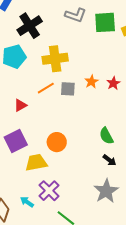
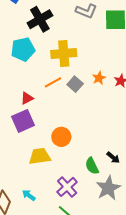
gray square: (68, 89) -> (75, 84), turned 35
green semicircle: (106, 136) -> (92, 166), moved
purple square: (16, 141) -> (23, 121), moved
purple cross: (49, 191) -> (67, 187), moved

